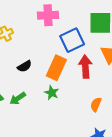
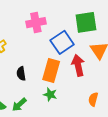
black semicircle: (25, 66) -> (21, 74), turned 120

